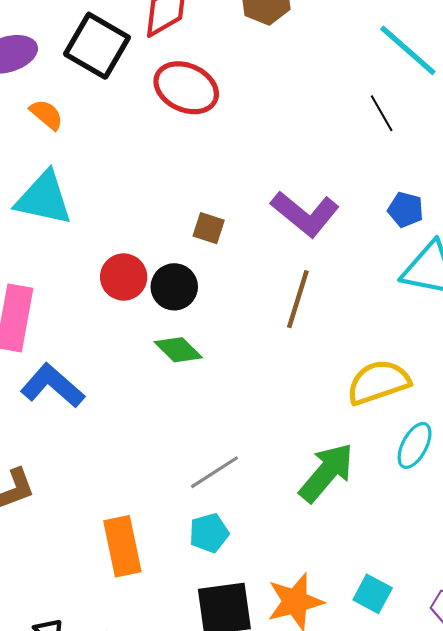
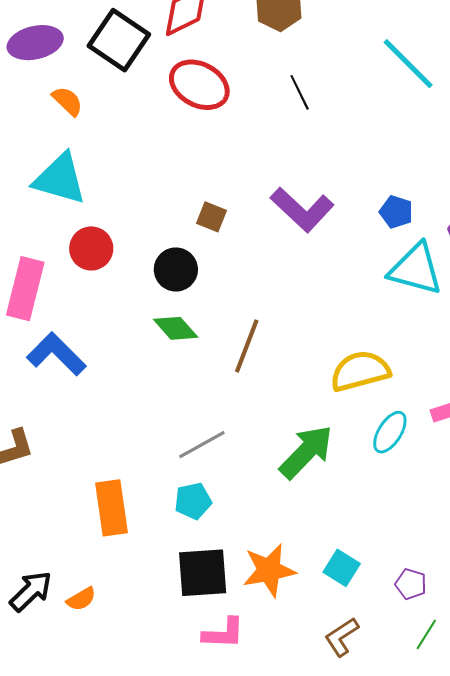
black line: (382, 113) -> (300, 92), moved
red circle: (124, 277) -> (91, 248), moved
brown line: (298, 299) -> (247, 346), moved

